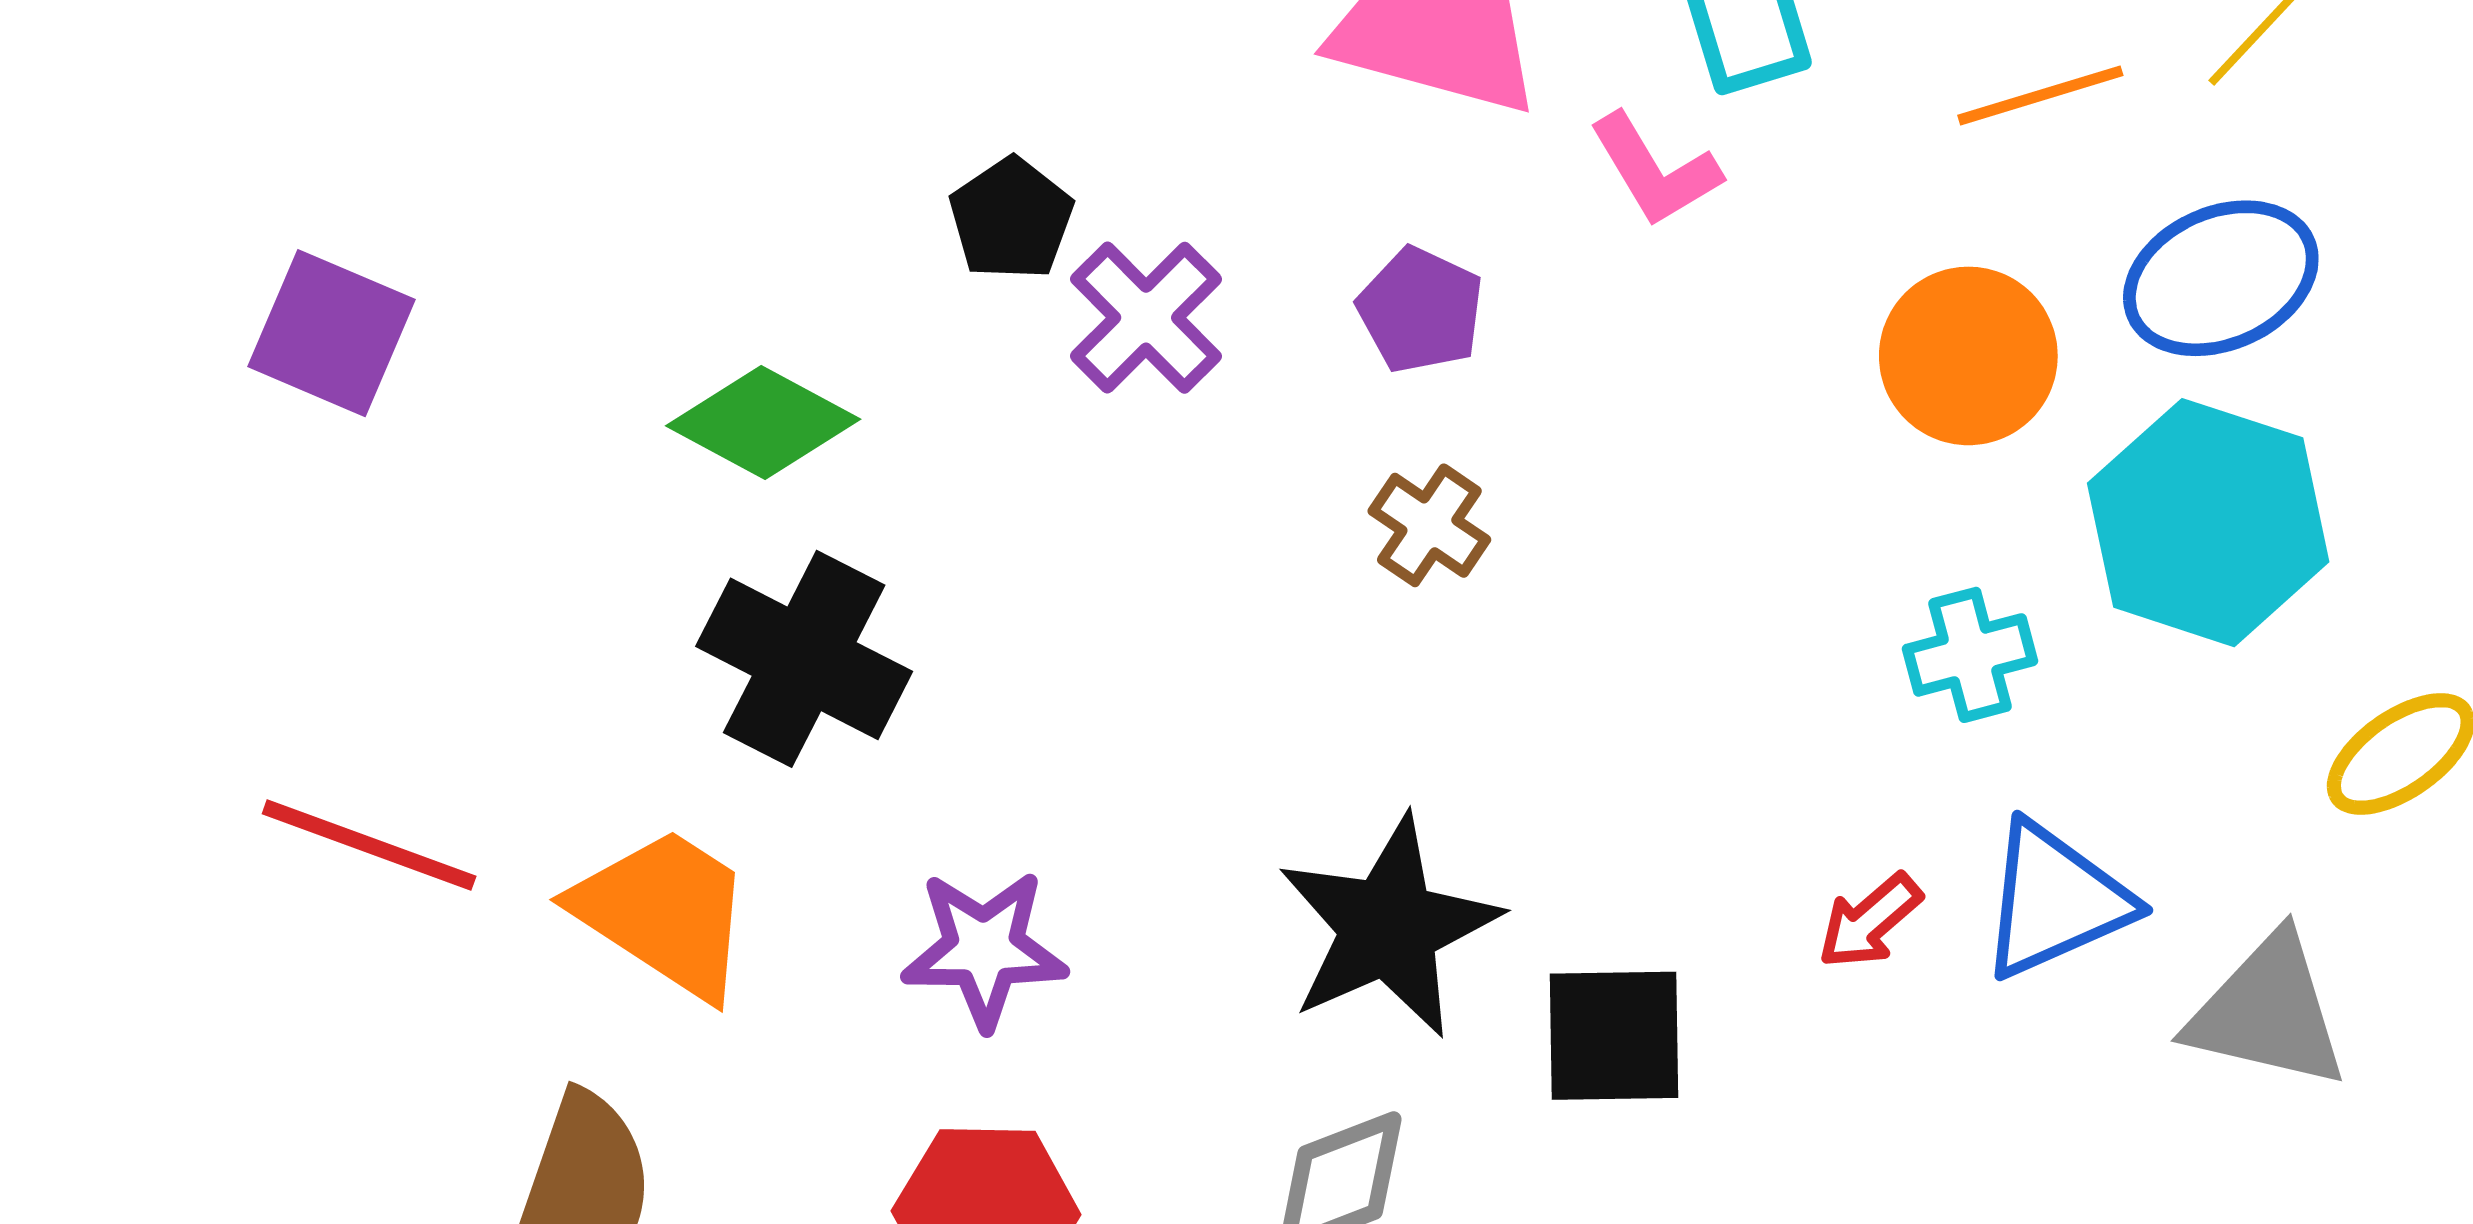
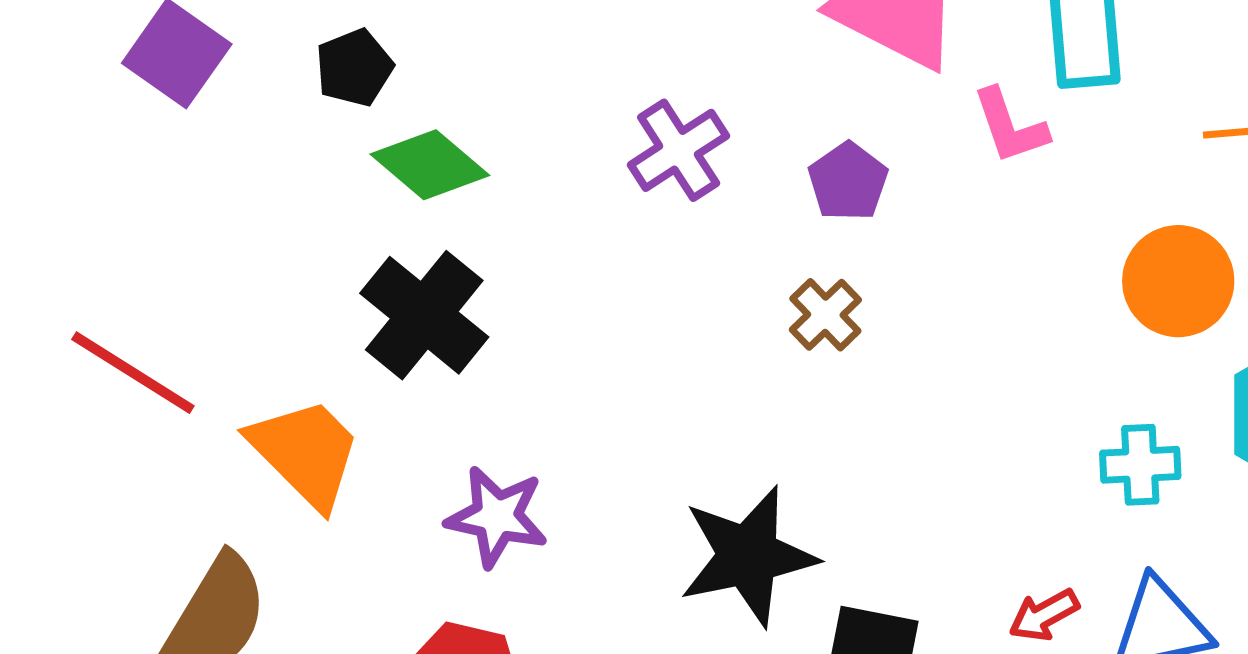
black pentagon: (1011, 219) -> (354, 68), moved

